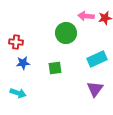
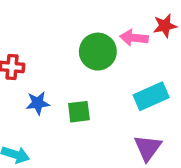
pink arrow: (86, 16) -> (134, 38), moved
blue star: (23, 63) -> (38, 103), moved

